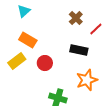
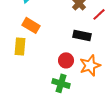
yellow rectangle: (17, 61) -> (20, 46), turned -48
red circle: (45, 63) -> (66, 60), moved

